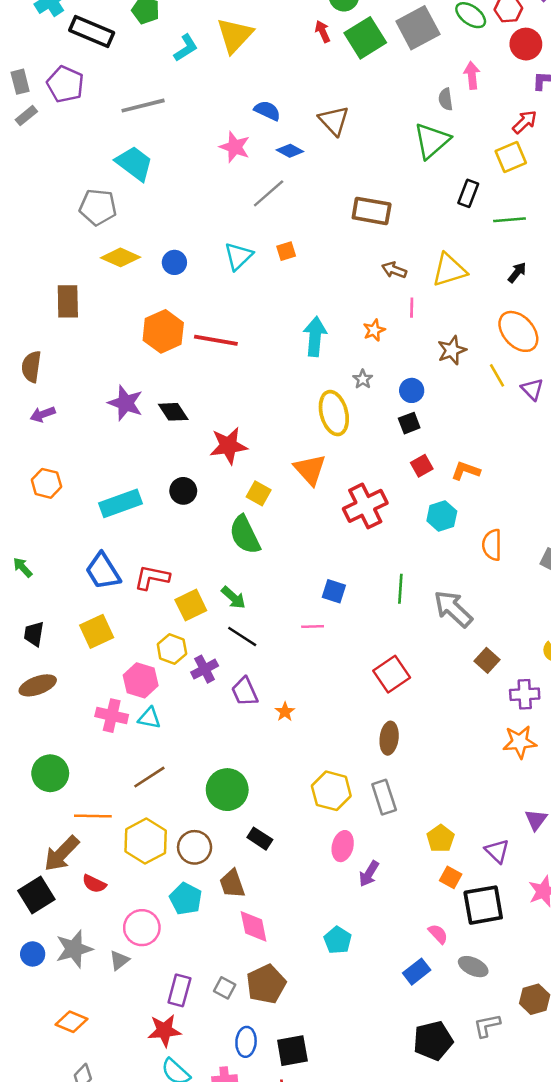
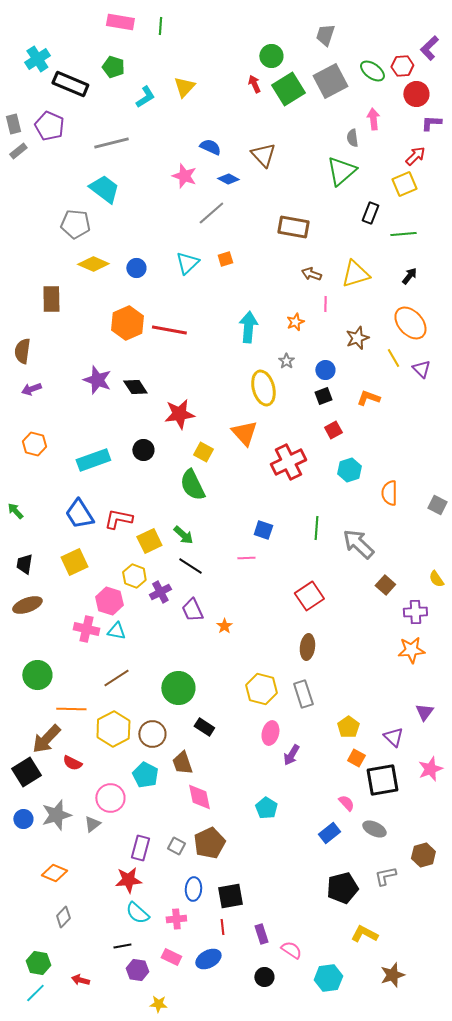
yellow triangle: (235, 35) -> (184, 87), size x0.7
orange L-shape: (466, 471) -> (368, 398), moved

